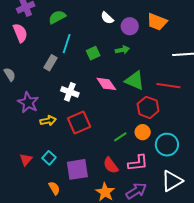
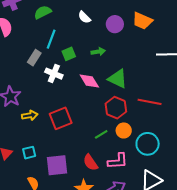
white semicircle: (107, 18) -> (84, 17), moved
green arrow: (122, 50) -> (98, 52), moved
green square: (93, 53) -> (69, 54), moved
red line: (168, 86) -> (150, 102), moved
white cross: (70, 92) -> (54, 74), moved
red hexagon: (148, 107) -> (116, 108), moved
cyan square: (49, 158) -> (29, 153), turned 32

